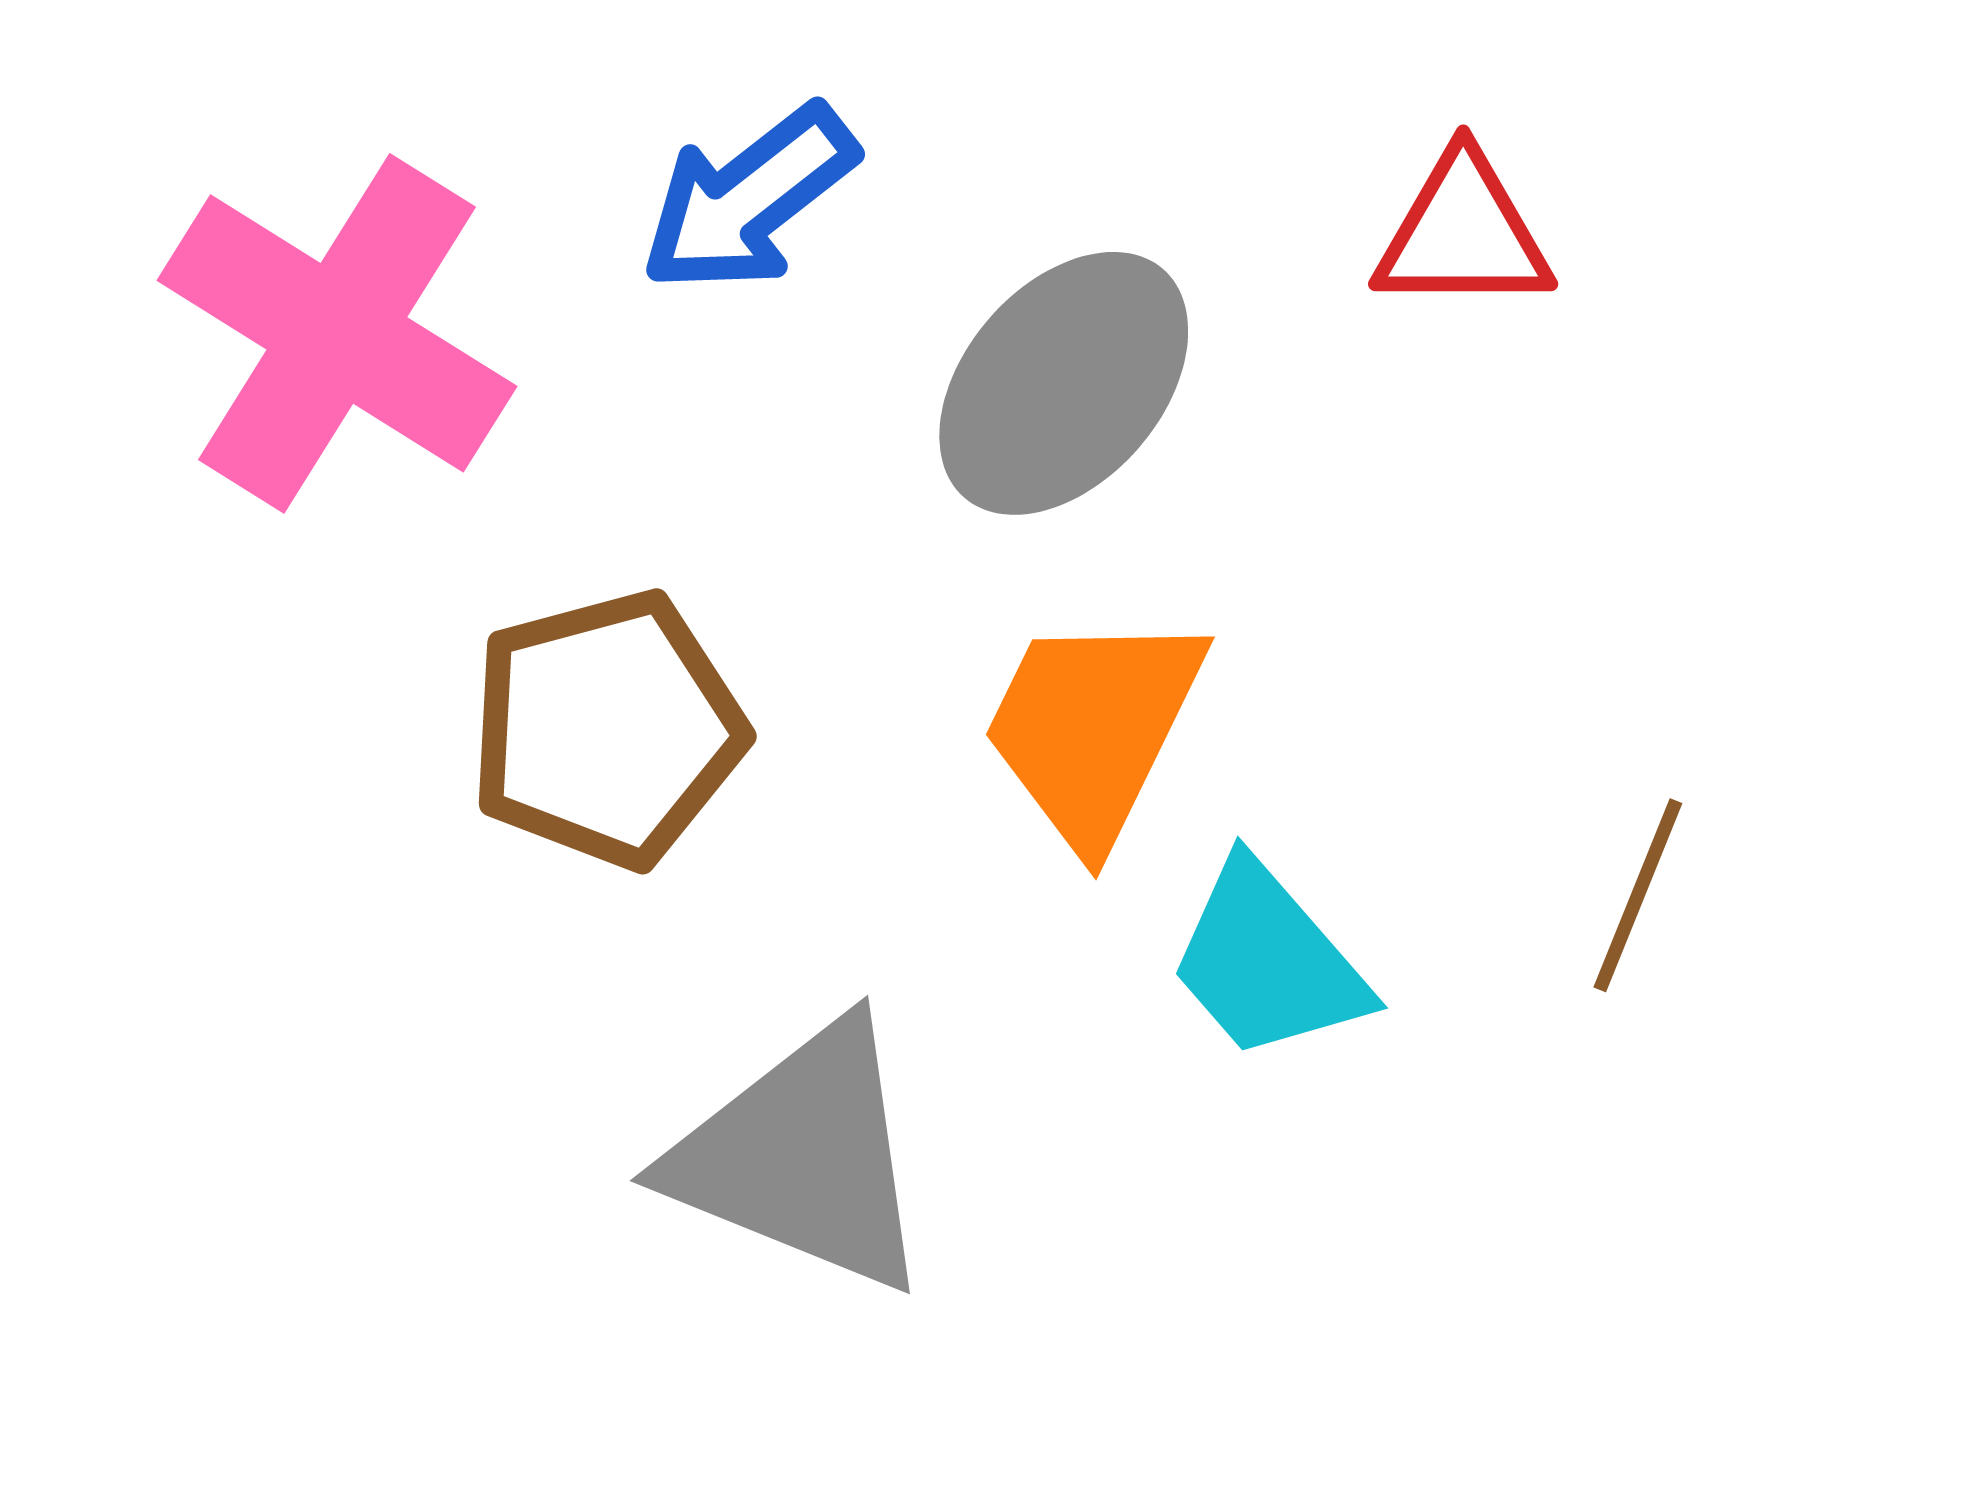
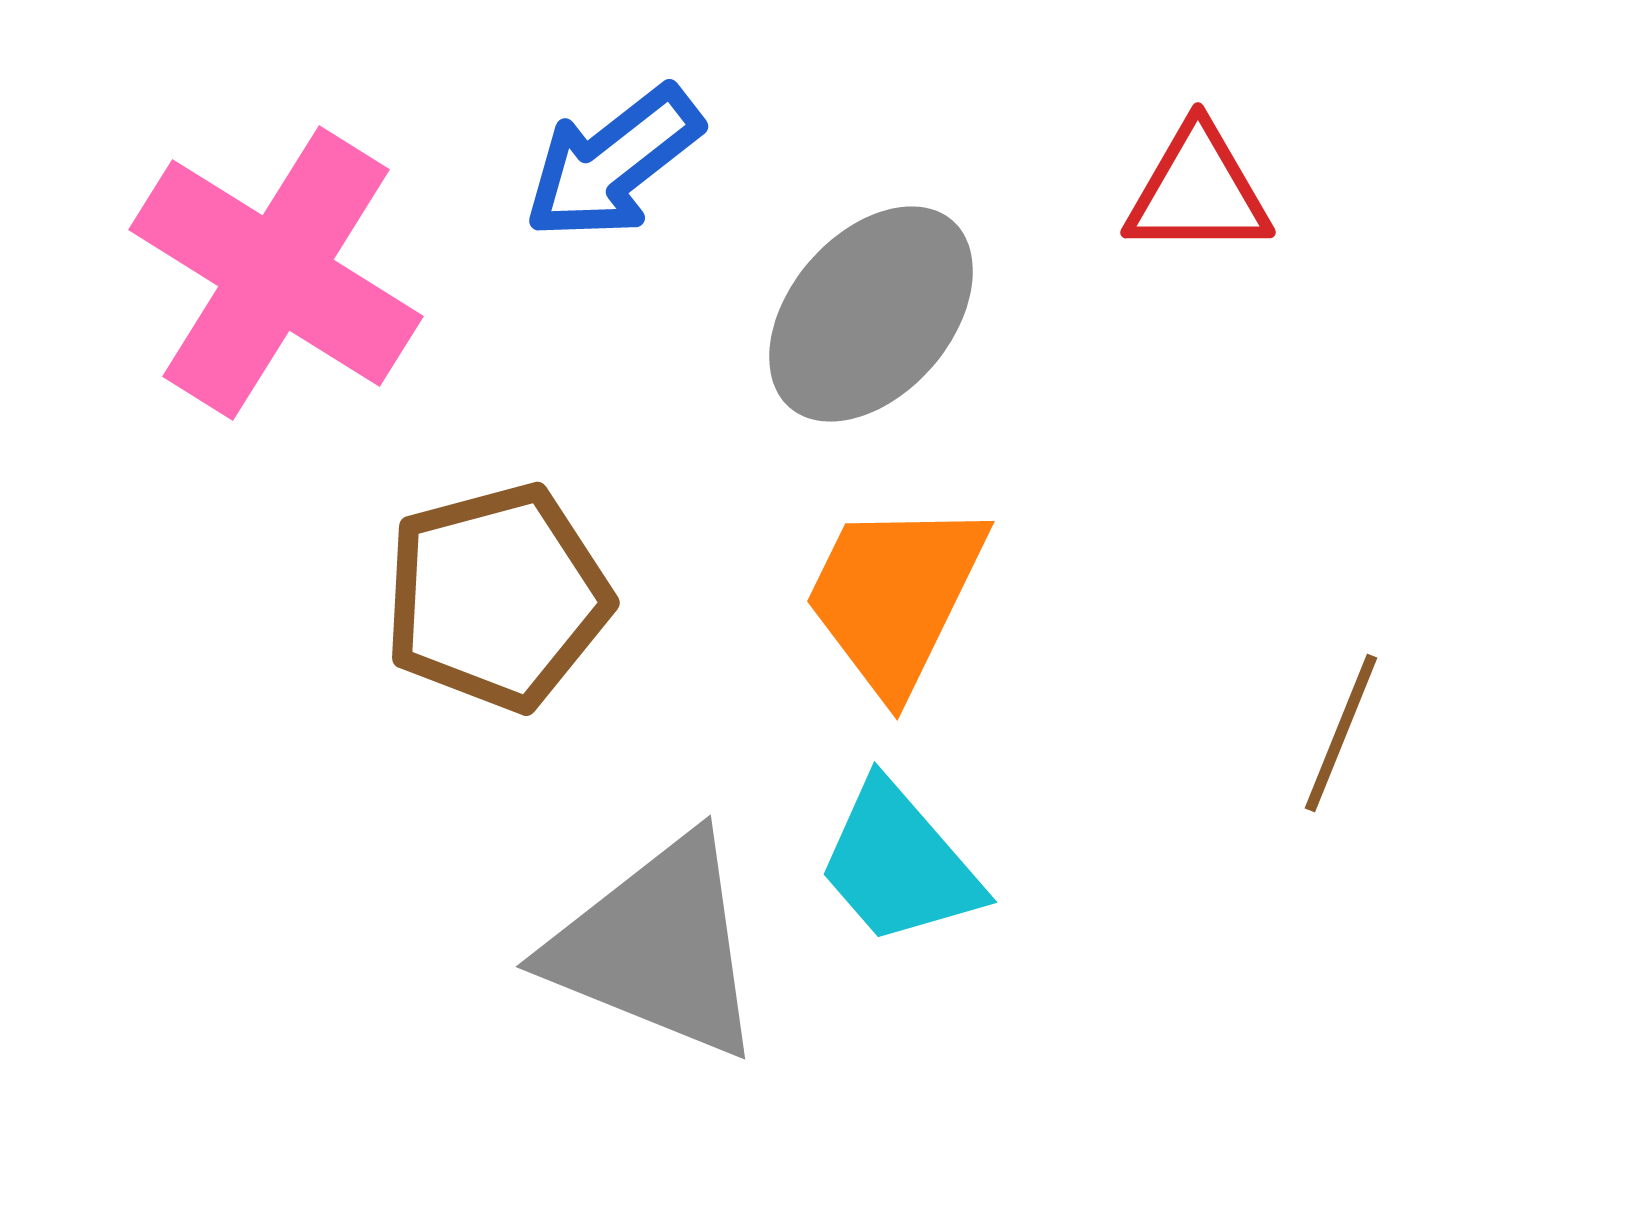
cyan trapezoid: (1268, 961) -> (899, 864), moved

